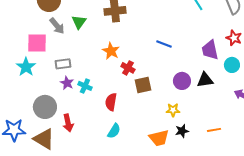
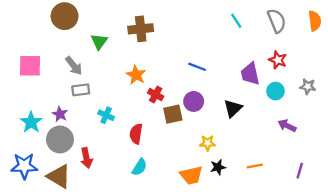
gray arrow: (57, 26) -> (74, 66), moved
pink square: (37, 43) -> (30, 66), moved
cyan star: (26, 67) -> (31, 122), moved
black triangle: (205, 80) -> (233, 108), moved, turned -36
purple circle: (182, 81) -> (194, 101), moved
purple star: (67, 83) -> (60, 114), moved

